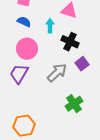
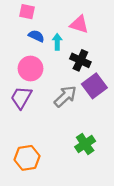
blue semicircle: (24, 22) -> (36, 36), moved
purple square: (82, 64) -> (94, 86), size x1.5
green cross: (74, 104) -> (85, 144), moved

